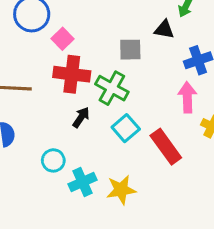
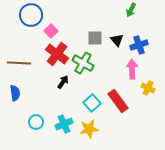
black triangle: (164, 29) -> (117, 40), moved, turned 40
red cross: (72, 74) -> (57, 54), turned 30
cyan square: (126, 128) -> (92, 103), moved
cyan circle: (53, 160) -> (36, 122), moved

